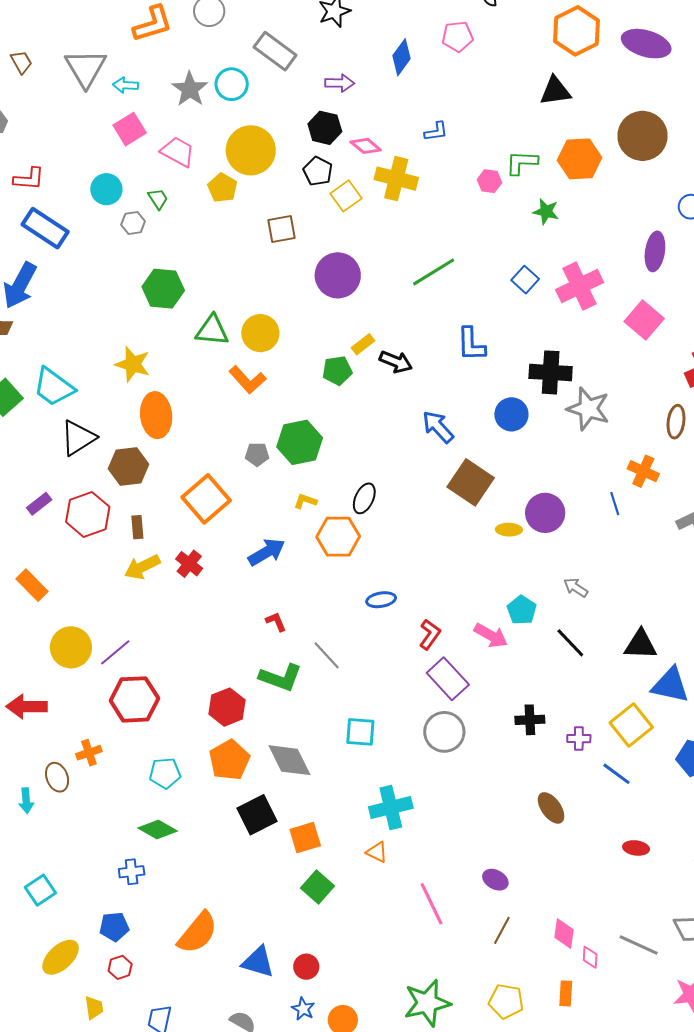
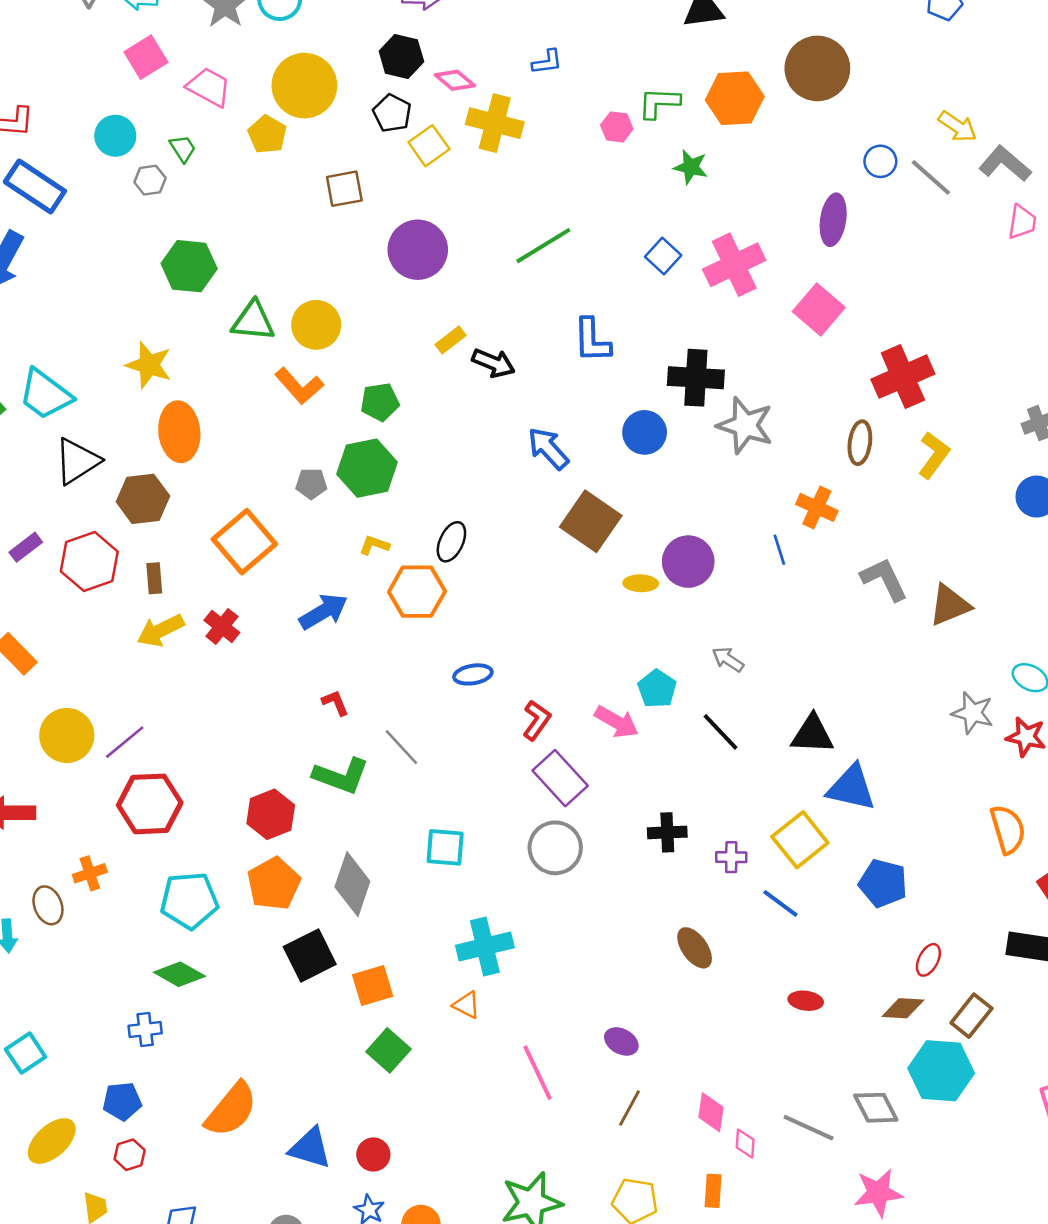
green pentagon: (337, 371) -> (380, 402), moved
gray diamond: (290, 760) -> (352, 884), turned 45
cyan pentagon: (165, 773) -> (189, 900), size x1.4

